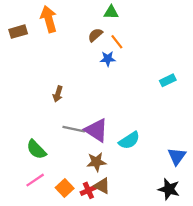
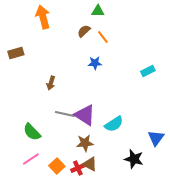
brown rectangle: (18, 32) -> (16, 53), moved
blue star: (108, 59) -> (95, 63), moved
black star: (169, 189) -> (134, 159), moved

